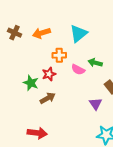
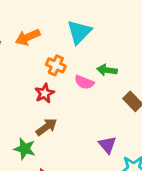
orange cross: (59, 55) -> (56, 65), turned 32
green star: (31, 83) -> (25, 149), moved
purple triangle: (96, 104) -> (107, 145), moved

